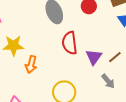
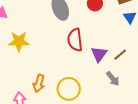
orange arrow: (31, 64) -> (39, 83), moved

